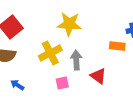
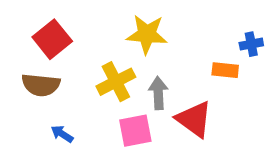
red triangle: (98, 76) -> (194, 119), size x1.4
pink square: (62, 83) -> (135, 131), size x1.5

